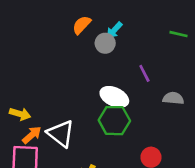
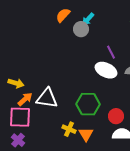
white ellipse: (114, 97) -> (106, 70), moved
green hexagon: (114, 121) -> (88, 104), moved
white triangle: (61, 134) -> (47, 98), turned -30

